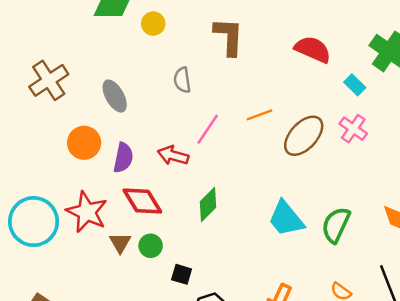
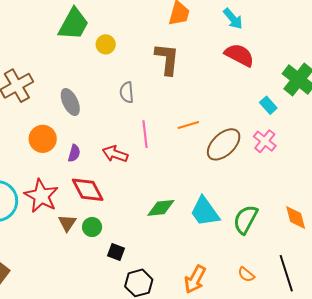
red semicircle: (313, 49) -> (239, 55), moved
pink line: (208, 129) -> (145, 134), turned -44
purple semicircle: (123, 158) -> (74, 153), size x0.7
green diamond: (208, 205) -> (161, 208), moved, turned 36

